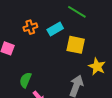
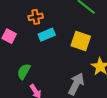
cyan rectangle: (55, 29) -> (47, 35), moved

